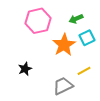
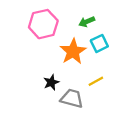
black star: (25, 69) -> (51, 82), moved
gray trapezoid: (63, 86) -> (72, 98), turned 40

